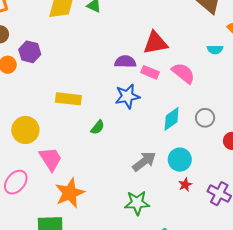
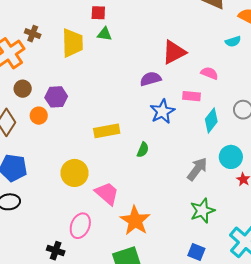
pink rectangle: (150, 72) -> (192, 96), moved
pink semicircle: (183, 73) -> (209, 73), size x0.7

